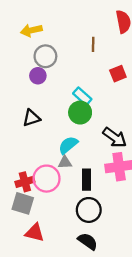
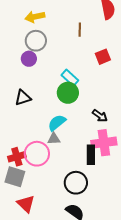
yellow arrow: (31, 30) -> (35, 17), moved
black arrow: (115, 137) -> (100, 116), size x0.7
black rectangle: (87, 180) -> (91, 155), moved
red triangle: (35, 233) -> (26, 204), turned 30

